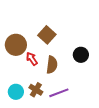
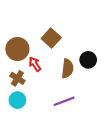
brown semicircle: (52, 65) -> (67, 69), moved
brown cross: (36, 90) -> (17, 78), moved

